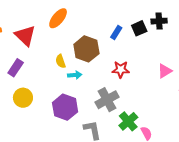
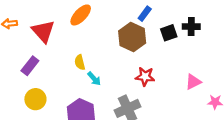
blue rectangle: (116, 33) -> (145, 14), moved
brown hexagon: (86, 49) -> (132, 37), moved
cyan arrow: (75, 75) -> (94, 79), turned 48

